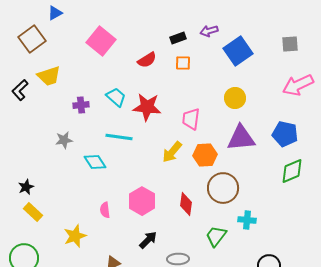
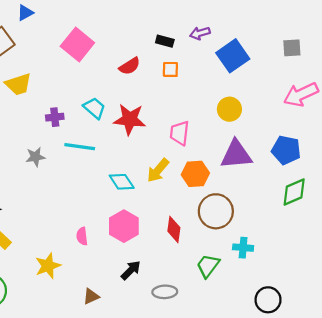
black rectangle: (178, 38) -> (165, 41), turned 35
cyan line: (119, 137) -> (80, 147), moved
cyan diamond: (95, 162) -> (122, 182), moved

